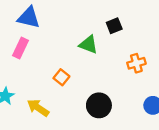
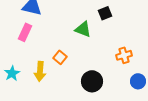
orange cross: (136, 63) -> (124, 55), moved
yellow arrow: (38, 108) -> (40, 71), moved, turned -120

